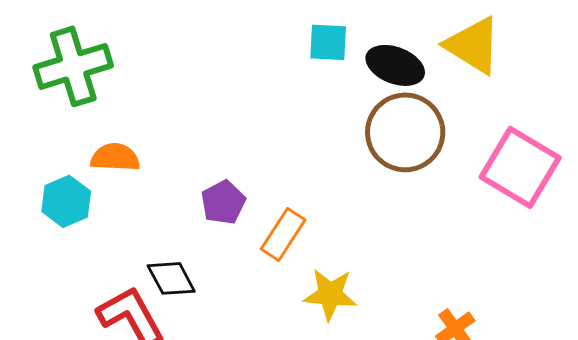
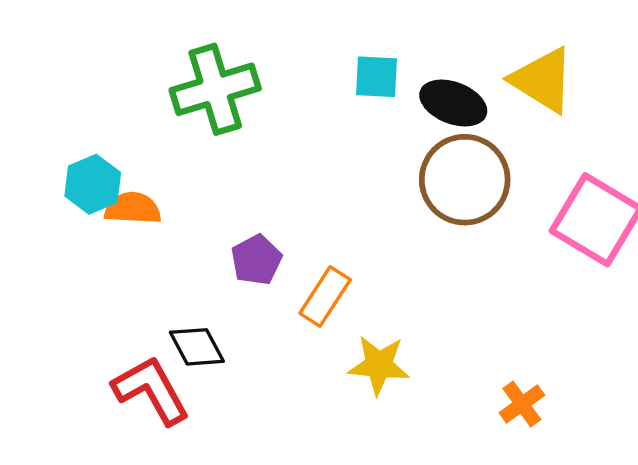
green cross: (73, 66) -> (215, 89), moved
cyan hexagon: (66, 201) -> (93, 184), moved

